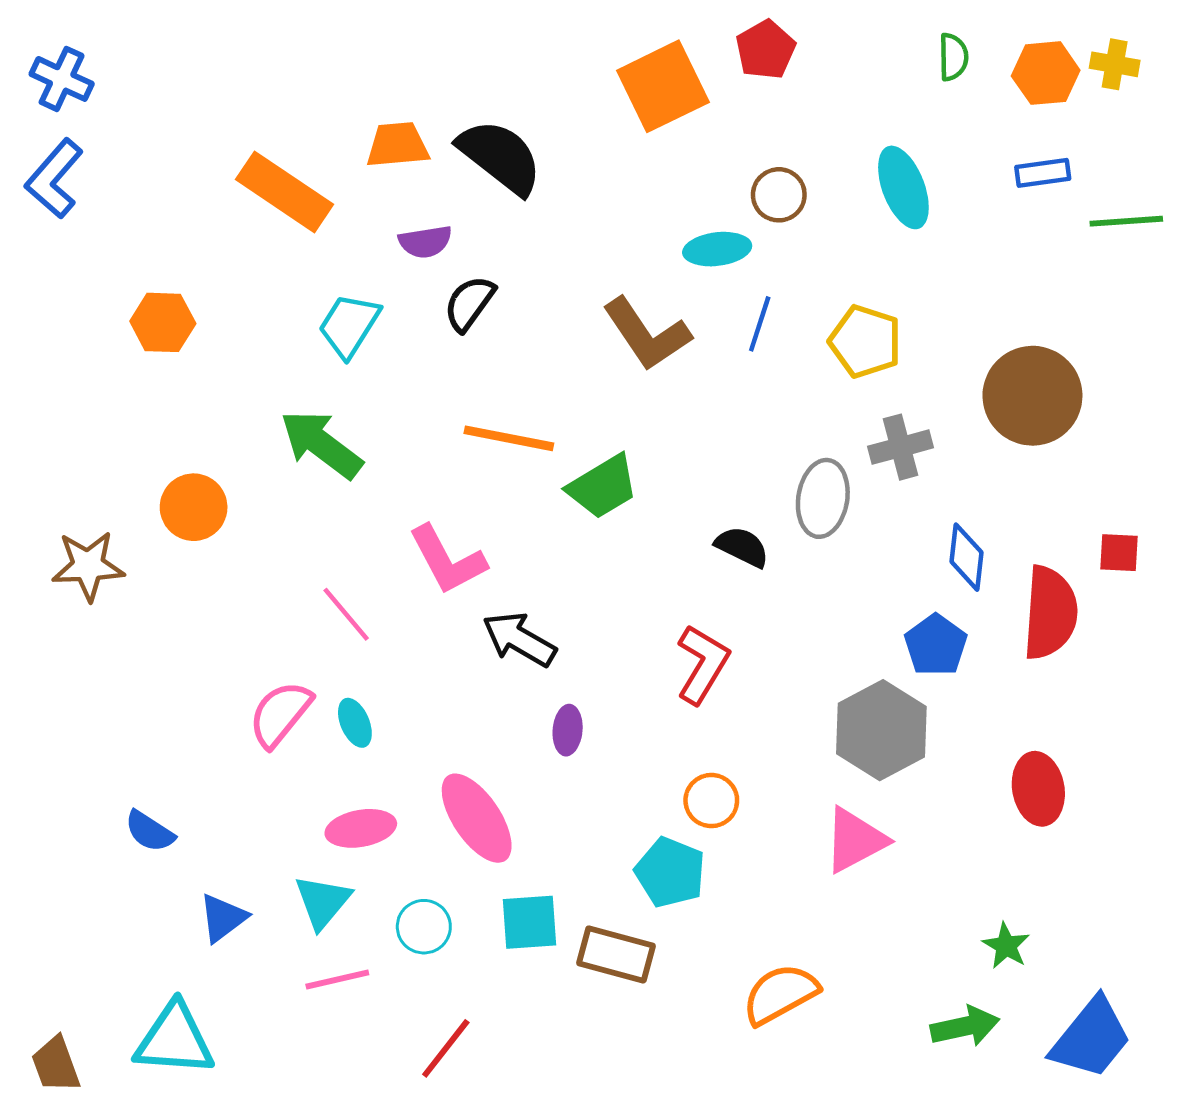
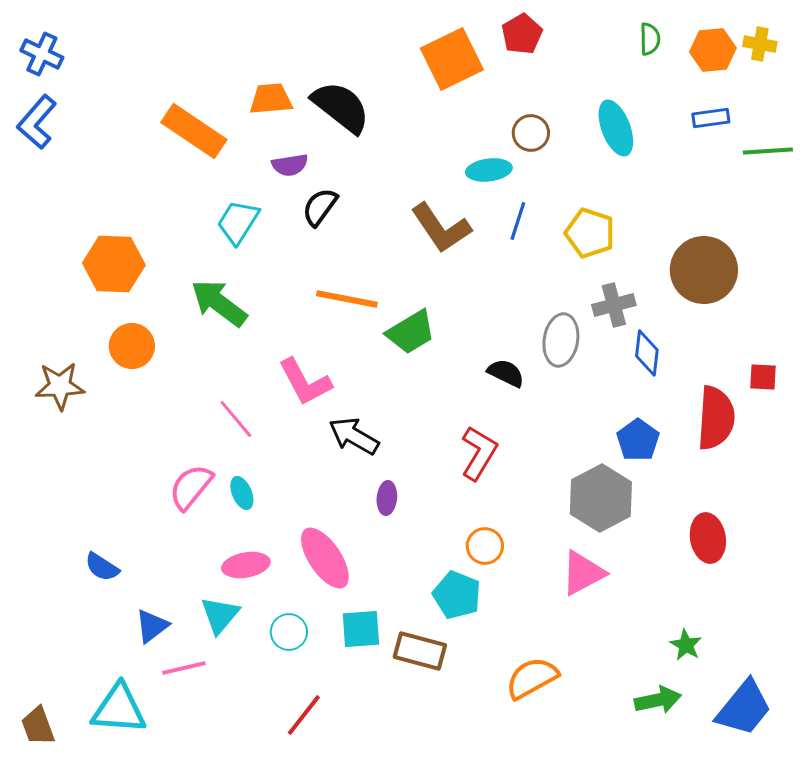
orange hexagon: (163, 322) -> (114, 264), moved, size x1.4
blue diamond: (966, 557) -> (647, 353), moved
pink line: (337, 979) -> (184, 668), moved

